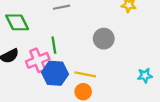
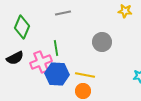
green diamond: (17, 22) -> (22, 27), turned 50

